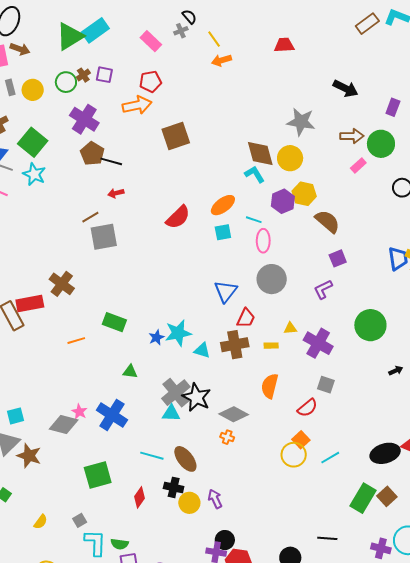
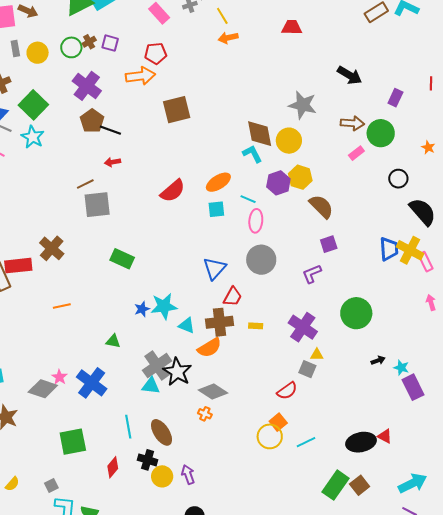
green rectangle: (114, 322) -> (122, 259), moved
yellow triangle: (290, 328) -> (317, 355), moved
orange semicircle: (270, 386) -> (209, 348), moved, turned -140
cyan line: (152, 456) -> (128, 427), turned 60

